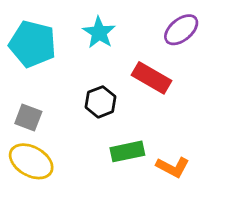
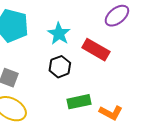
cyan star: (99, 33) -> (59, 34), moved

